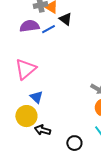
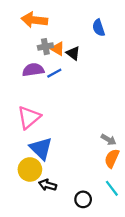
black triangle: (65, 19) -> (73, 53), moved
blue triangle: (36, 97) -> (41, 148), size x1.6

